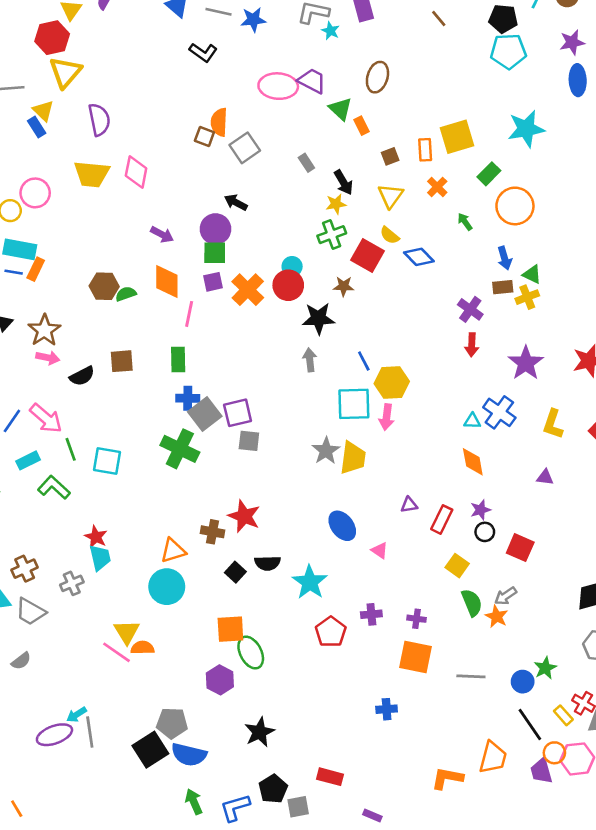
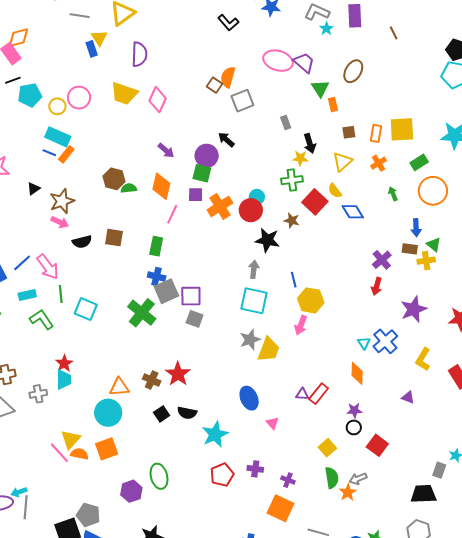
brown line: (439, 18) -> (394, 33), moved
cyan square: (354, 404) -> (254, 301), moved
cyan triangle: (472, 421) -> (364, 343), turned 40
red rectangle: (442, 519) -> (319, 394), moved
orange square: (230, 629) -> (107, 449), moved, turned -30

